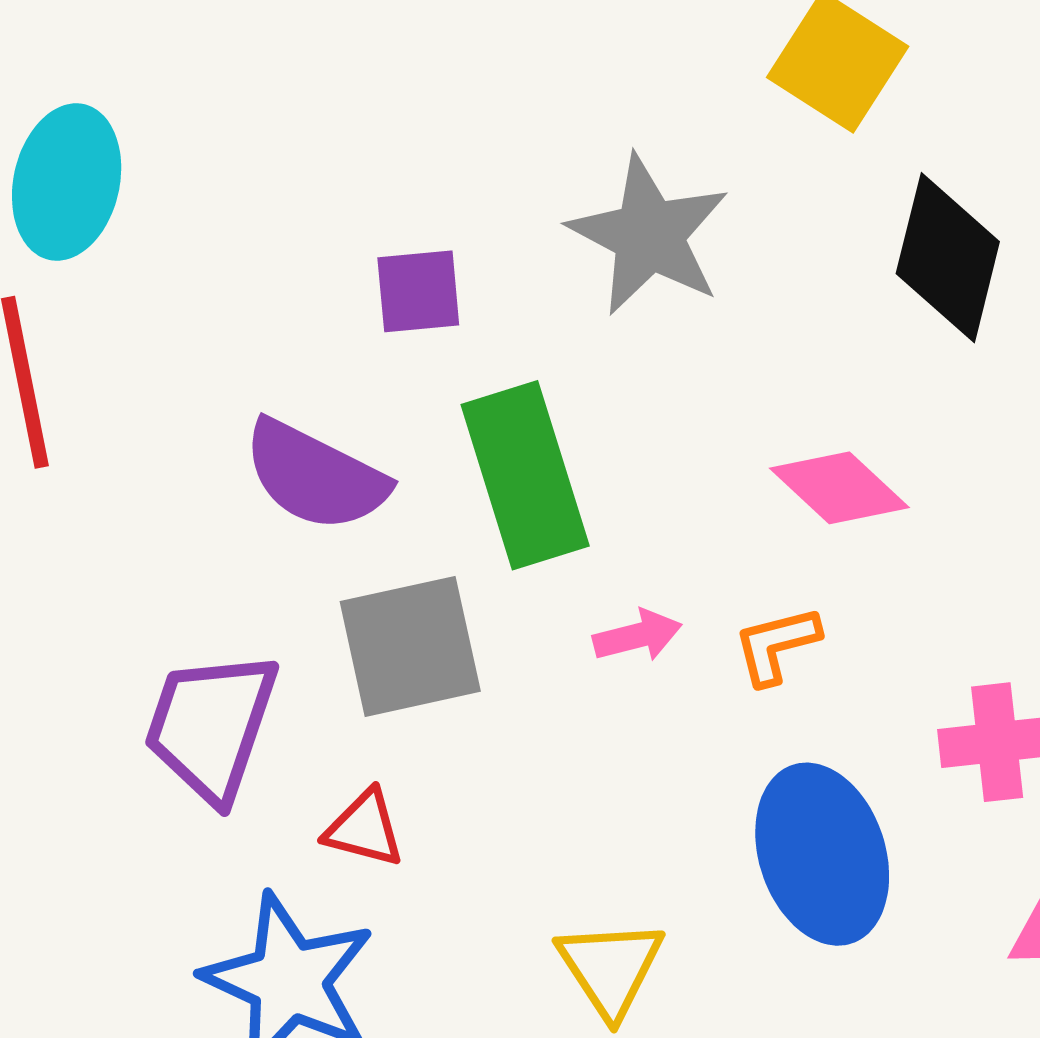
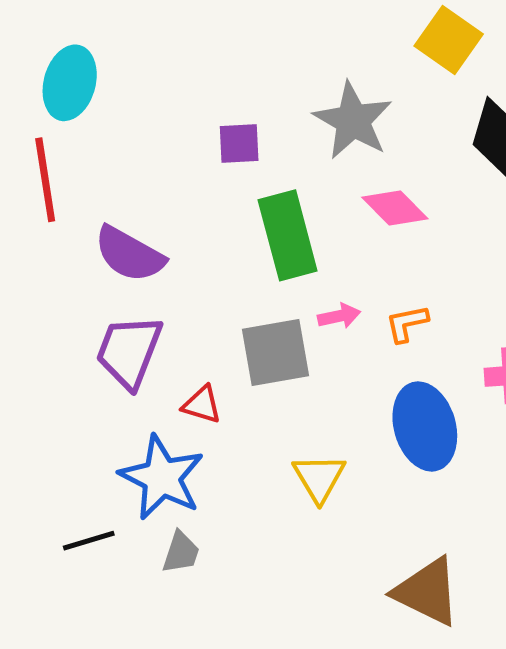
purple semicircle: (315, 476) -> (129, 254), moved
pink diamond: (839, 488) -> (395, 208), moved
gray square: (410, 646) -> (275, 352), moved

